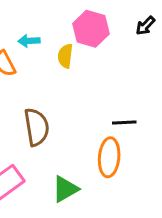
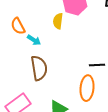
cyan arrow: (29, 41) -> (34, 40), moved, turned -144

